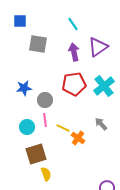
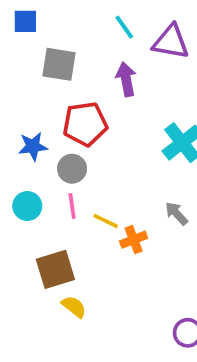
purple triangle: (98, 47) -> (171, 42), moved, turned 45
red pentagon: (74, 84) -> (85, 124), moved
cyan circle: (27, 127) -> (27, 206), moved
orange cross: (78, 138) -> (134, 240), turned 32
yellow semicircle: (46, 174) -> (74, 307), turned -32

